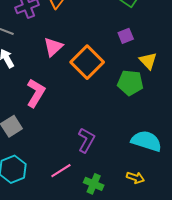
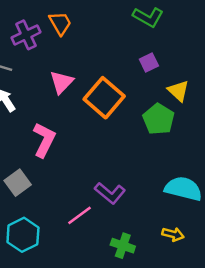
green pentagon: (130, 83) -> (159, 119), turned 30
purple L-shape: (86, 140) -> (110, 193), turned 105
pink line: (61, 171) -> (80, 215), moved

